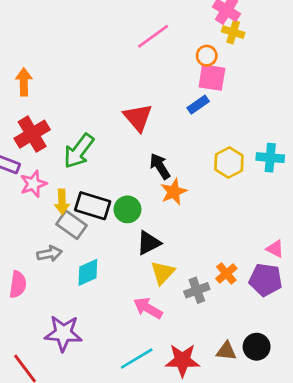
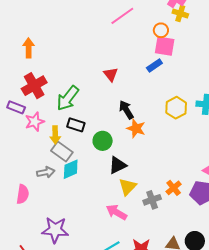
red triangle: (138, 117) -> (111, 74), size x0.7
orange star: (174, 192) -> (136, 128), turned -30
black rectangle: (93, 206) -> (76, 125), moved, size x0.7
cyan diamond: (88, 272) -> (71, 169), moved

